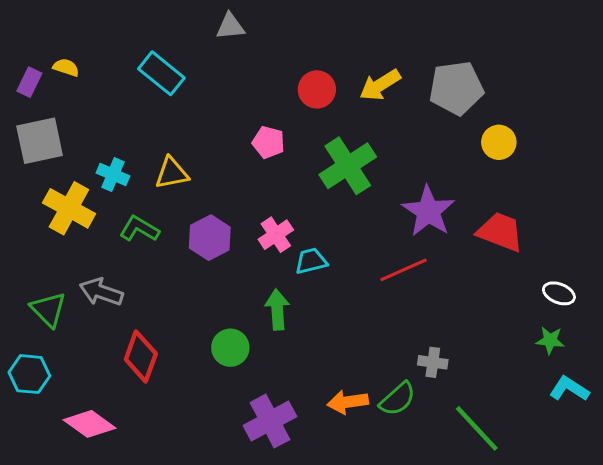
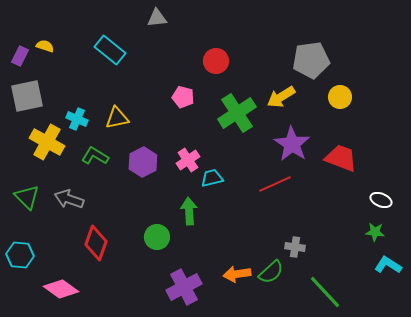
yellow arrow: (380, 85) -> (281, 97), moved
green triangle: (48, 310) -> (27, 197), moved

